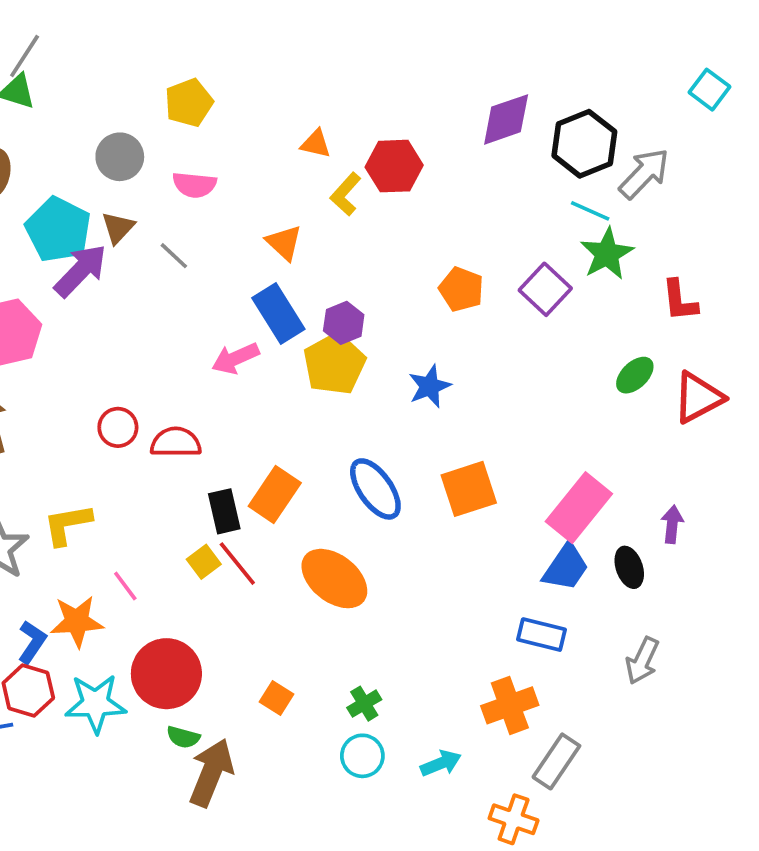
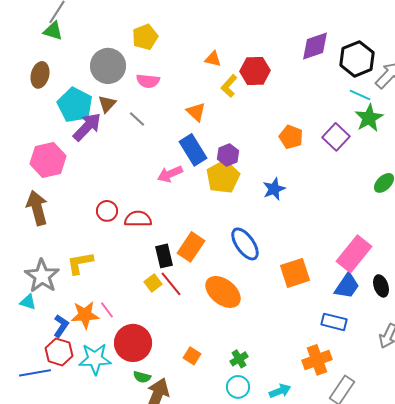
gray circle: (120, 157) -> (108, 66), size x1.4
orange square: (469, 489) -> (295, 273), moved
pink line: (125, 586) -> (107, 310), moved

